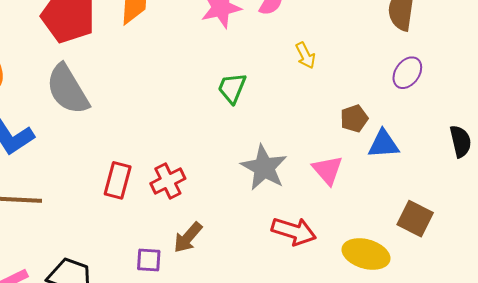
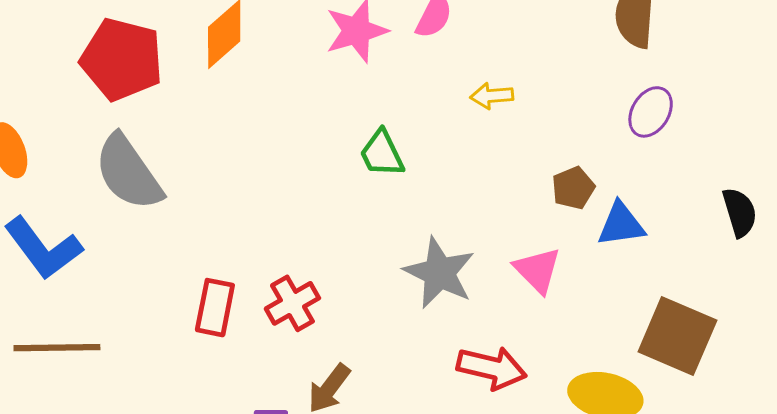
yellow arrow: (305, 56) -> (492, 96), turned 116
green trapezoid: (232, 88) -> (382, 154), turned -44
brown square: (415, 219) -> (677, 336), size x1.4

